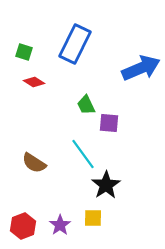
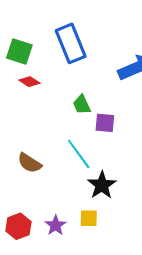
blue rectangle: (75, 44) -> (71, 43), turned -48
green square: (24, 52) -> (19, 51), size x1.5

